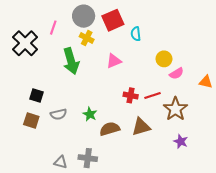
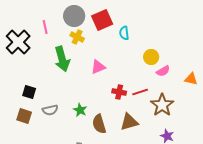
pink line: (53, 28) -> (45, 27), turned -32
pink triangle: (114, 61) -> (98, 67), moved
brown semicircle: (110, 129) -> (99, 124), turned -90

